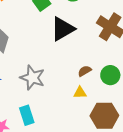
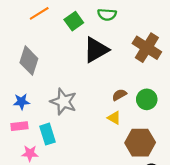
yellow triangle: (80, 93) -> (114, 118), turned 32
cyan rectangle: (27, 115) -> (47, 134), moved

